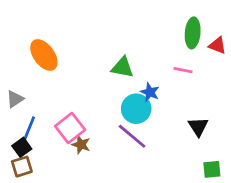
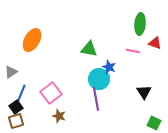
red triangle: (217, 45) -> (155, 43), moved
orange ellipse: (44, 55) -> (32, 40), turned 65
purple line: (132, 136) -> (96, 99), turned 40
brown star: (81, 145) -> (59, 116), moved
green square: (212, 169) -> (154, 123), turned 32

